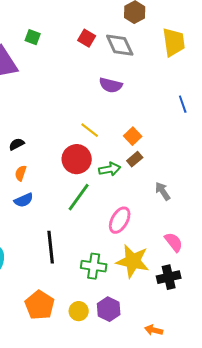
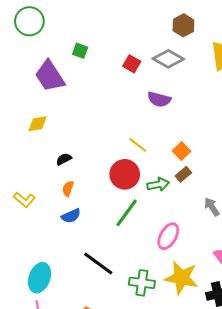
red square: (87, 38) -> (132, 64), moved
gray diamond: (120, 45) -> (168, 59), turned -36
black line: (51, 247) -> (98, 264), turned -48

